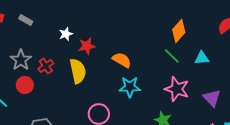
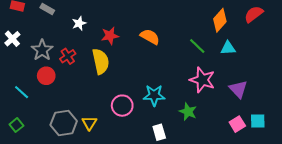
orange diamond: (179, 31) -> (220, 20), moved
white star: (66, 34) -> (79, 23), moved
orange semicircle: (122, 60) -> (150, 37), moved
cyan star: (130, 87) -> (154, 95), moved

